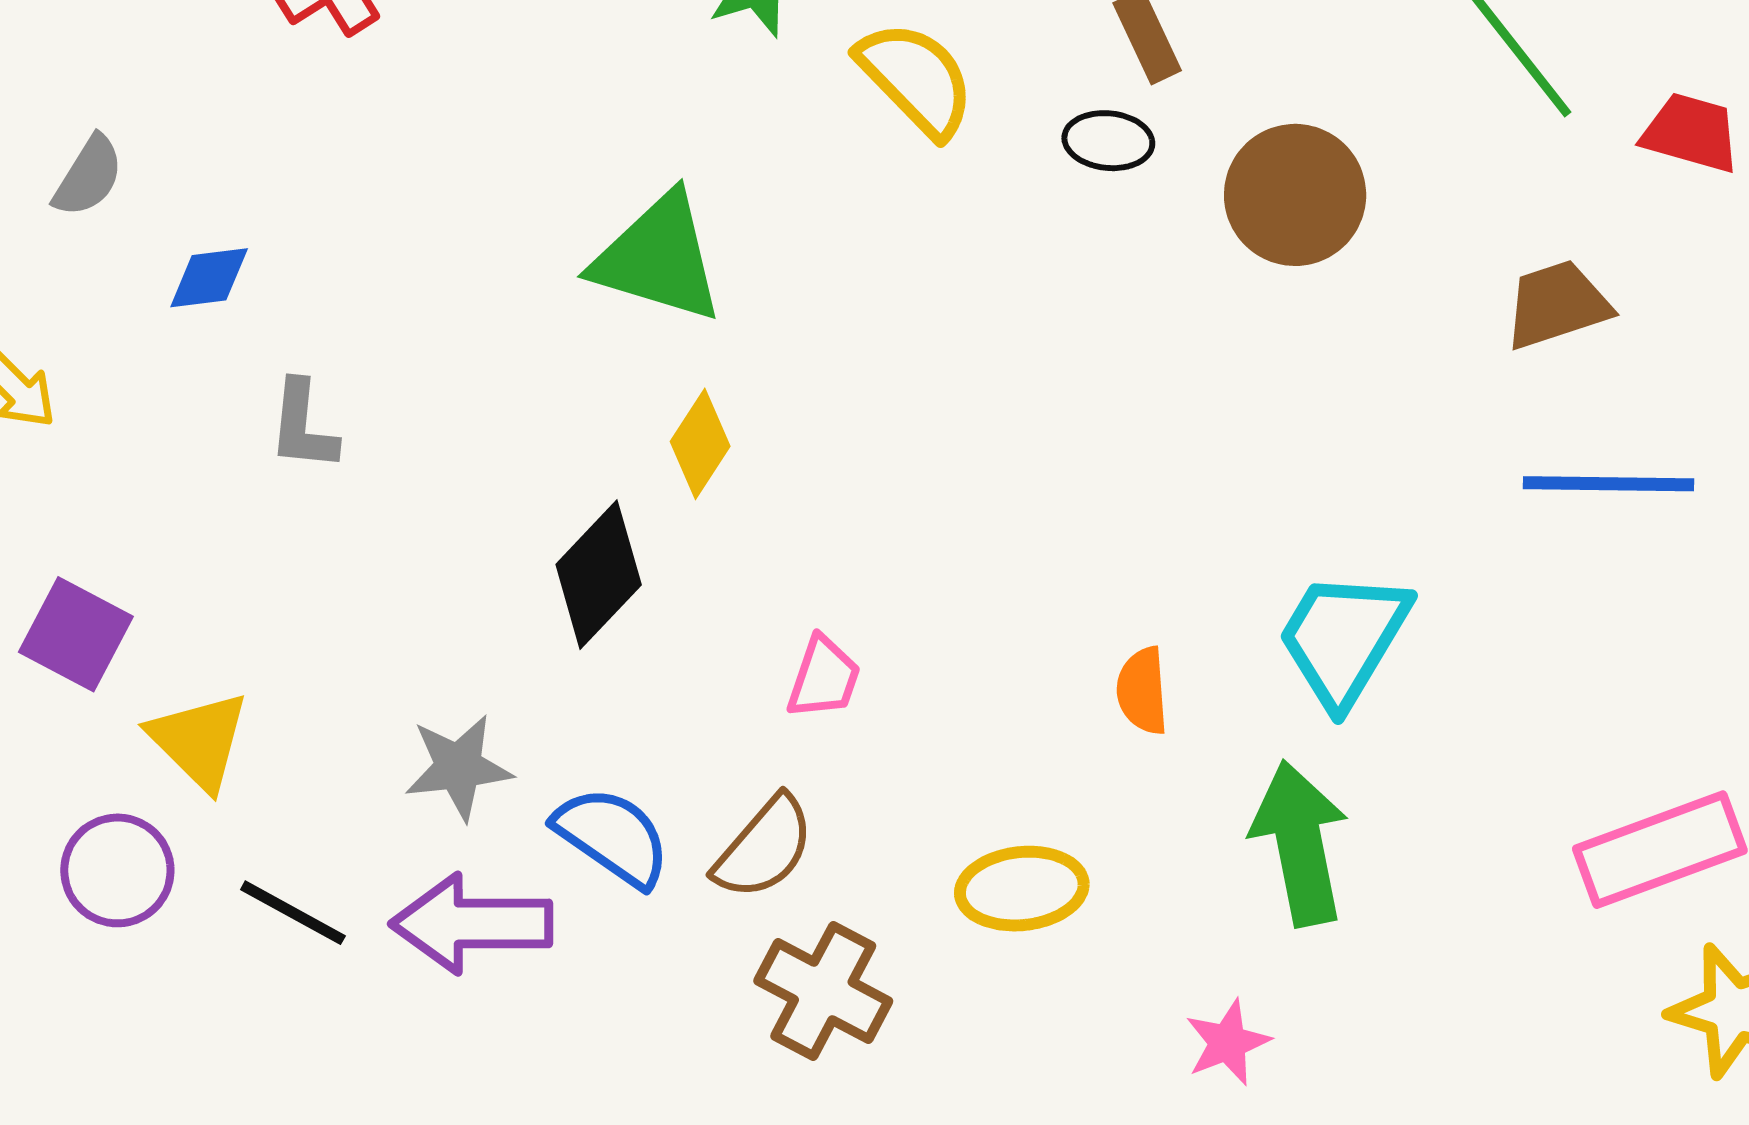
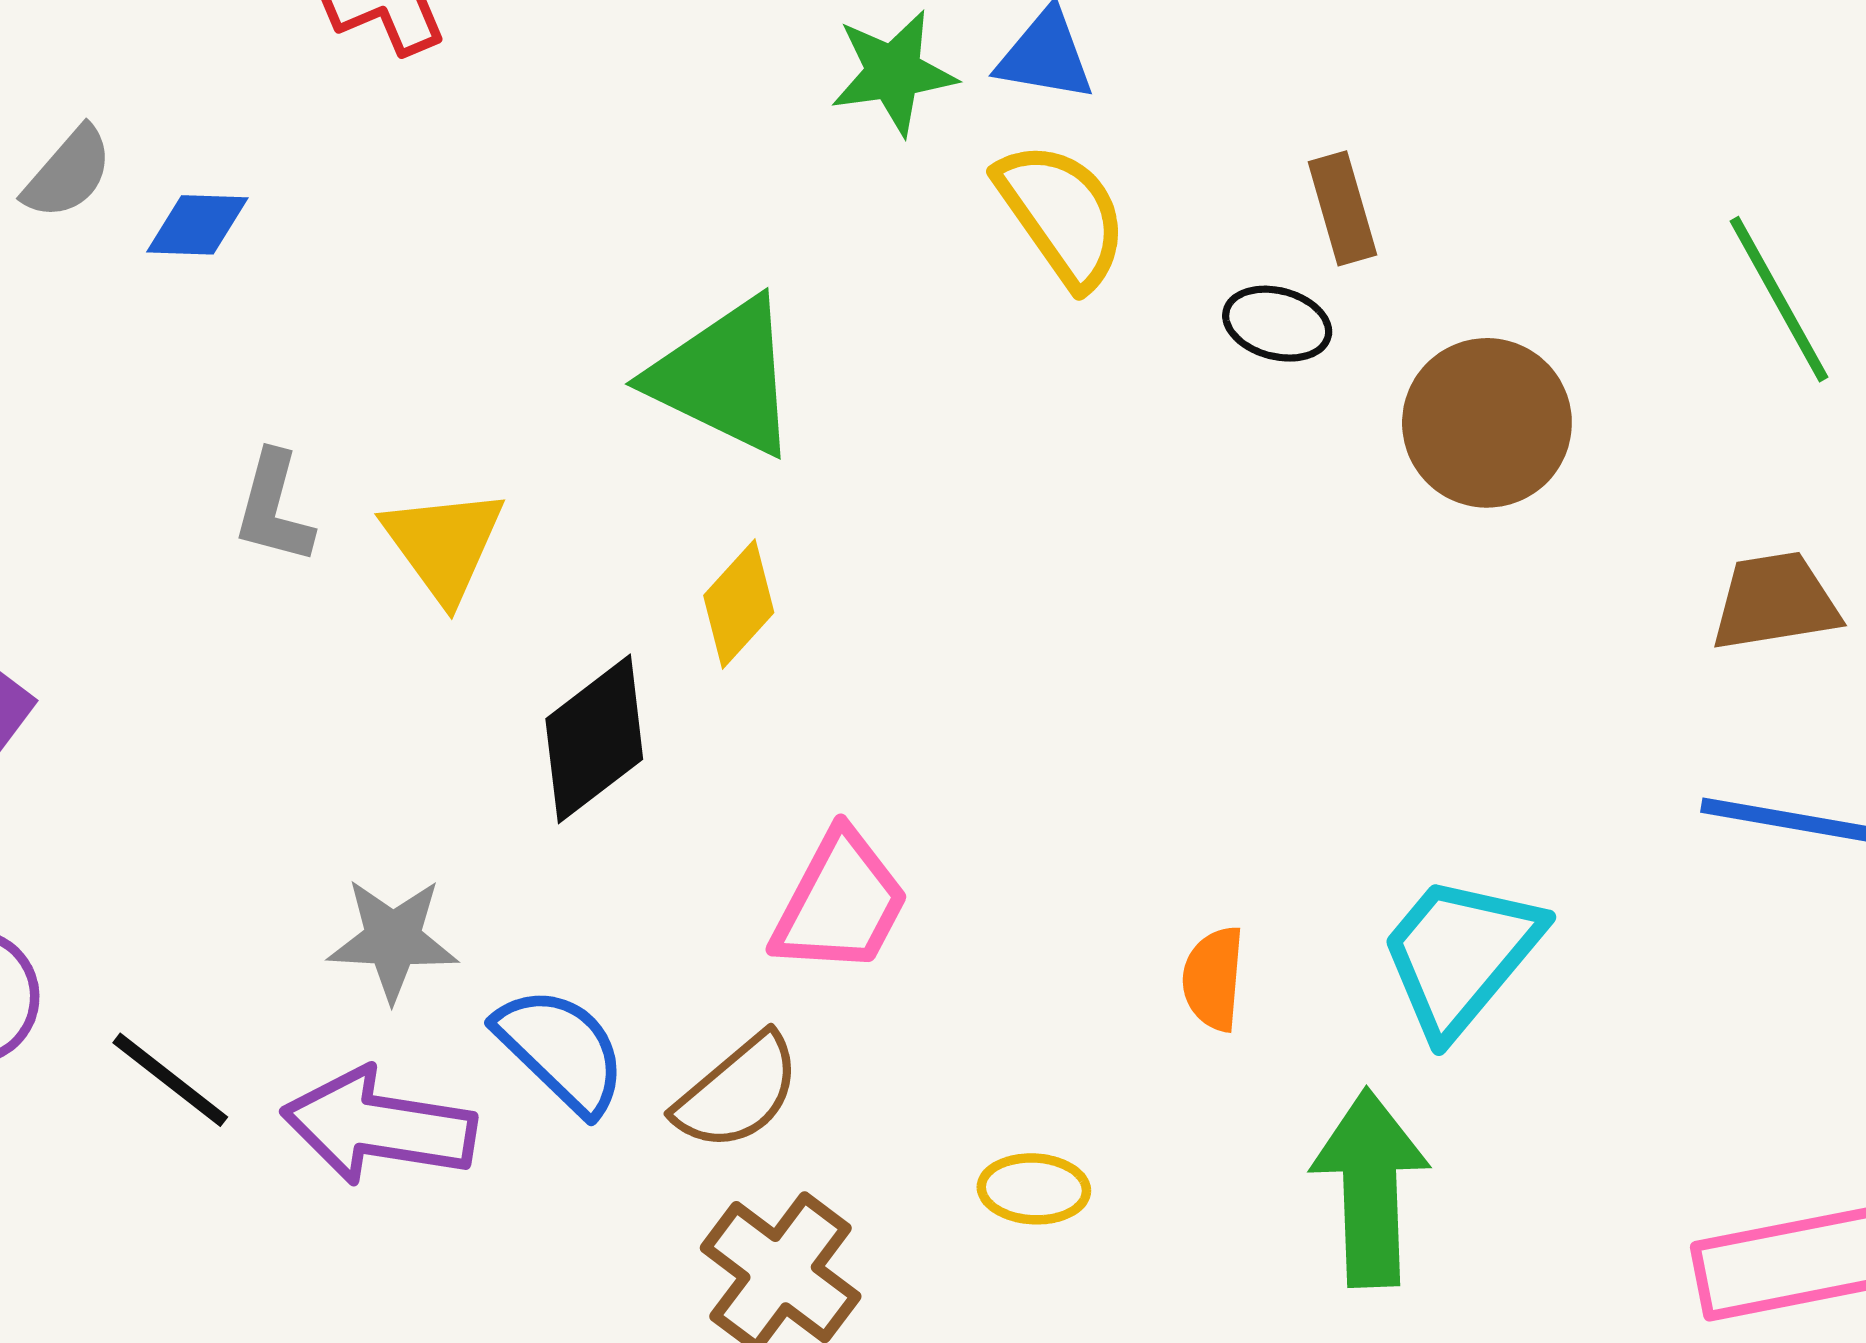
blue diamond: (209, 278) -> (197, 225), moved
pink trapezoid: (824, 678) -> (840, 903), size x1.5
yellow triangle: (199, 741) -> (444, 544), moved
yellow ellipse: (1022, 889) -> (1034, 1189), size x0.7

